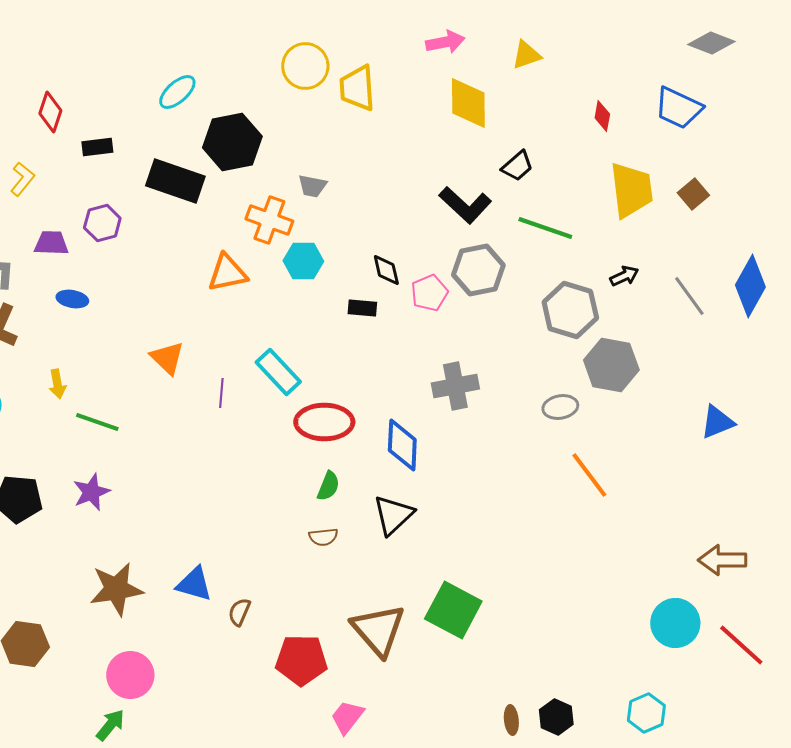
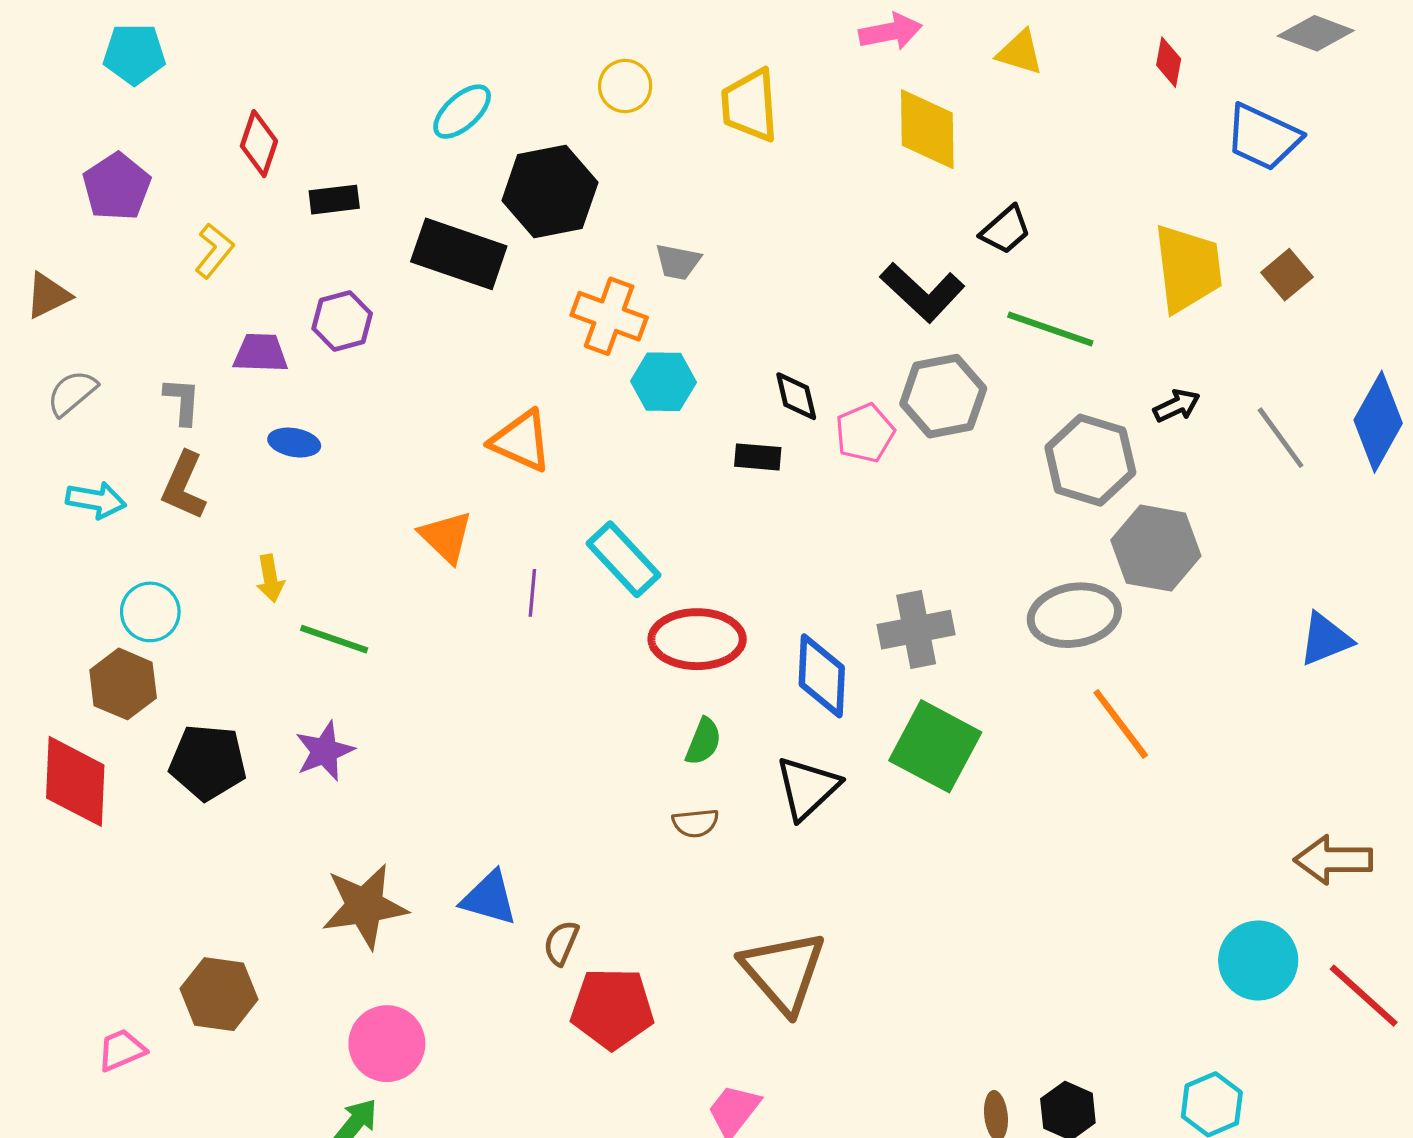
yellow triangle: (526, 55) -> (1020, 52), turned 36
yellow circle: (305, 66) -> (625, 86), moved, size x0.7
red diamond: (602, 116) -> (1169, 62), moved
orange triangle: (227, 273) -> (521, 441), moved, turned 36
gray cross: (455, 386) -> (916, 630), moved
gray ellipse: (560, 407) -> (1074, 615), size x1.6
green square: (453, 610) -> (935, 746), moved
red pentagon: (301, 660) -> (612, 1008), moved

